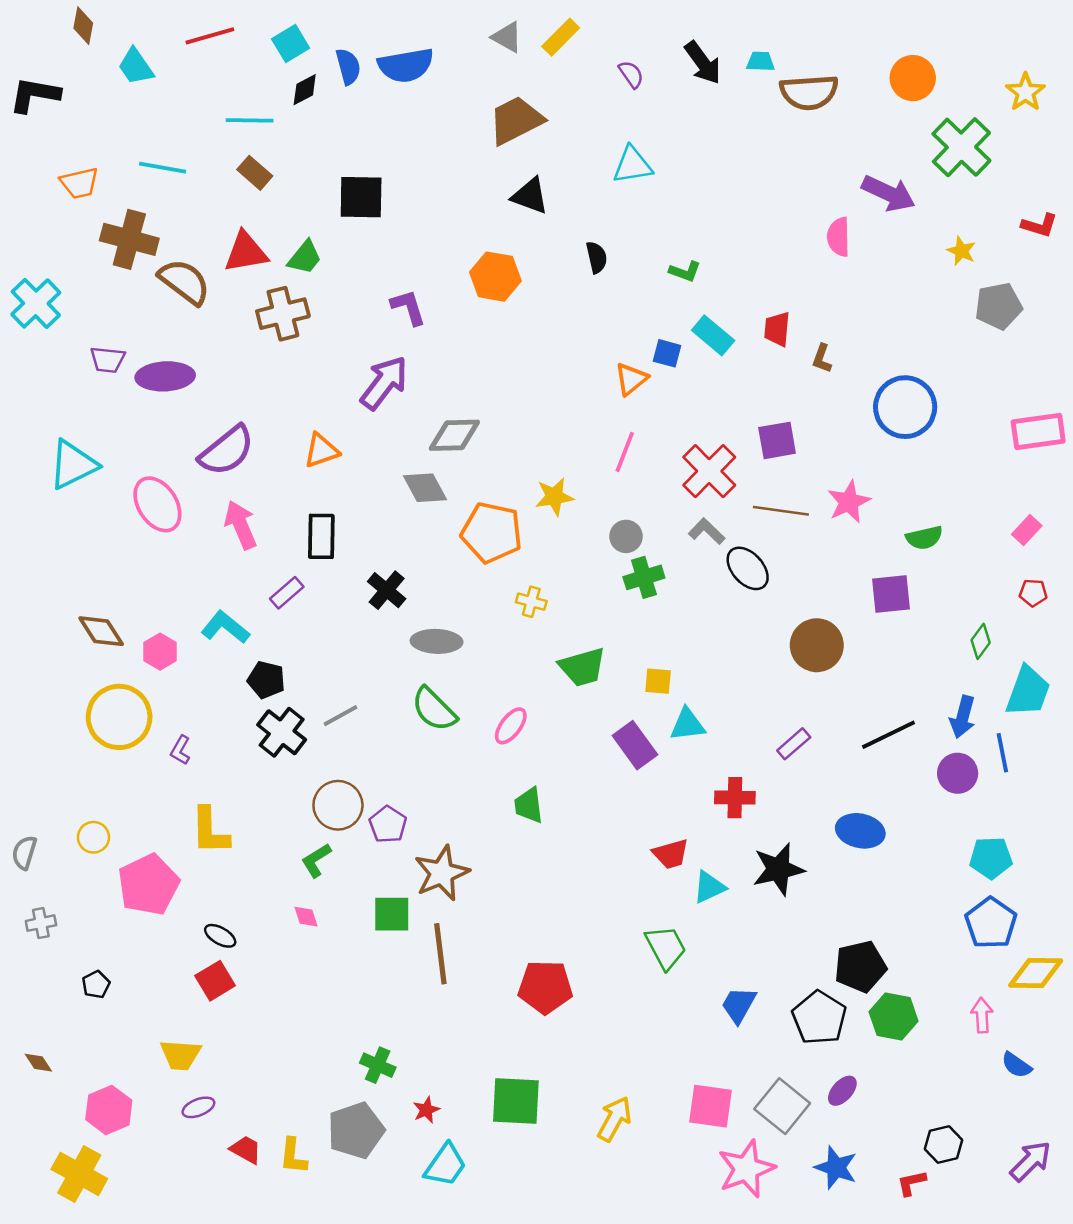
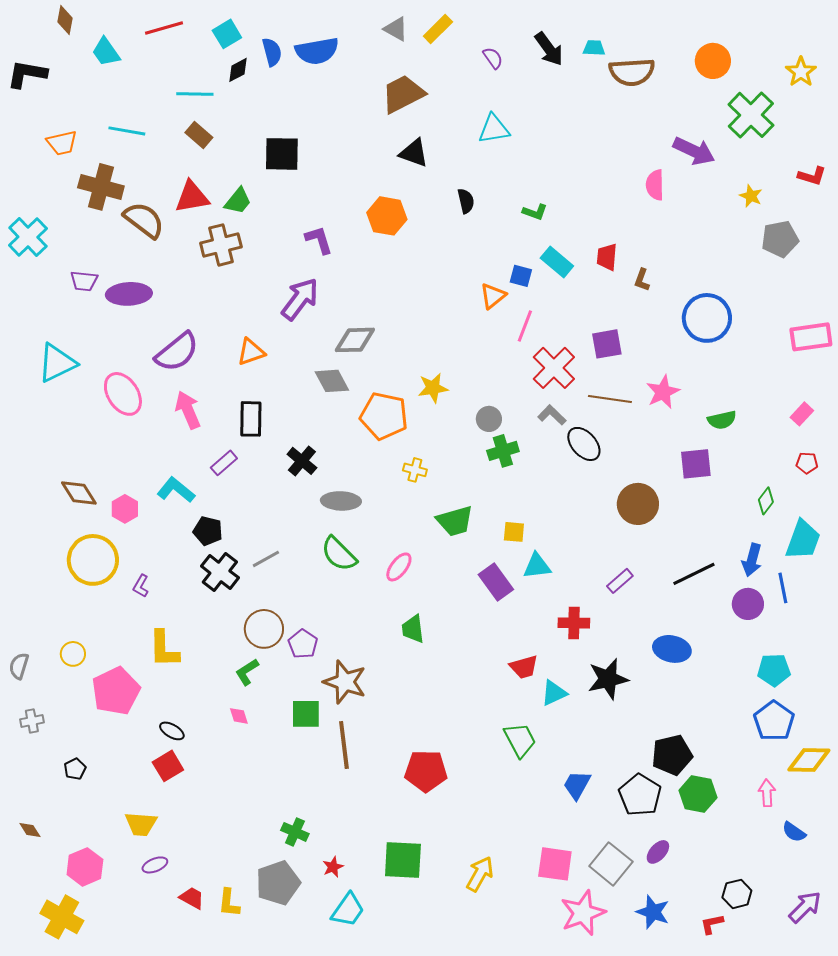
pink line: (625, 452) -> (525, 326), moved
brown star: (442, 873) -> (345, 682), turned -30

